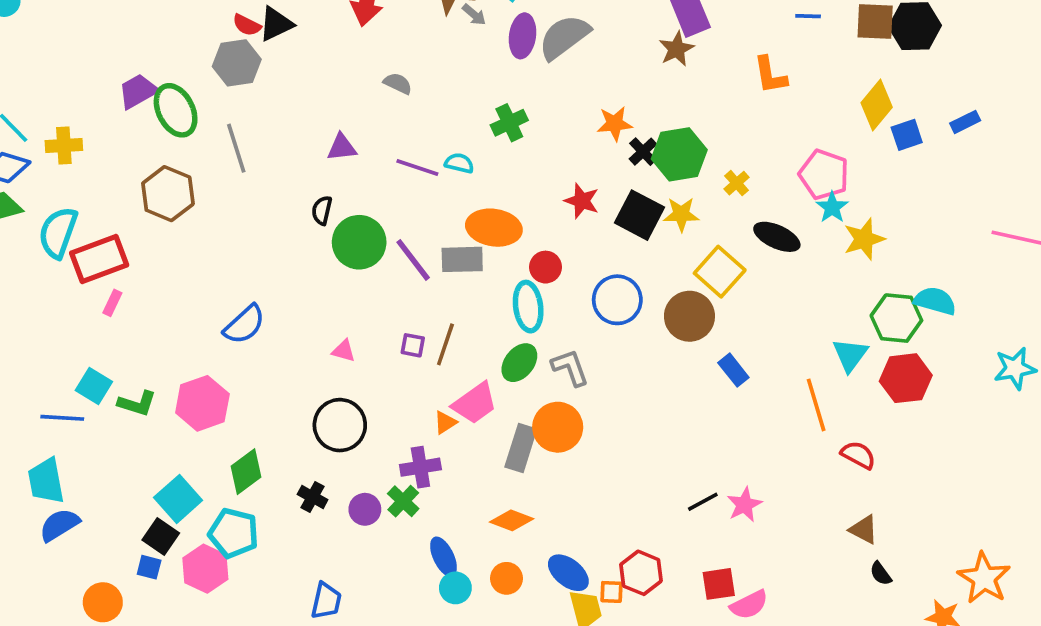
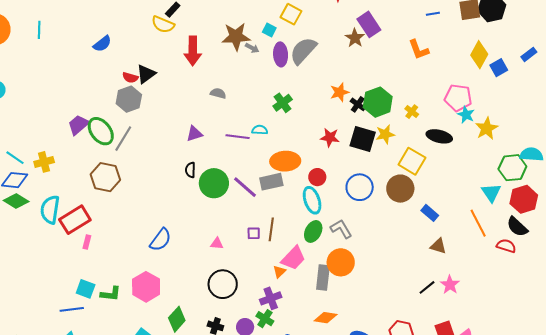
brown star: (677, 49) -> (355, 38), moved
gray line: (236, 148) -> (123, 139), moved, turned 60
brown triangle: (864, 530) -> (438, 246), moved
black semicircle: (881, 574) -> (517, 227), moved, size x1.6

